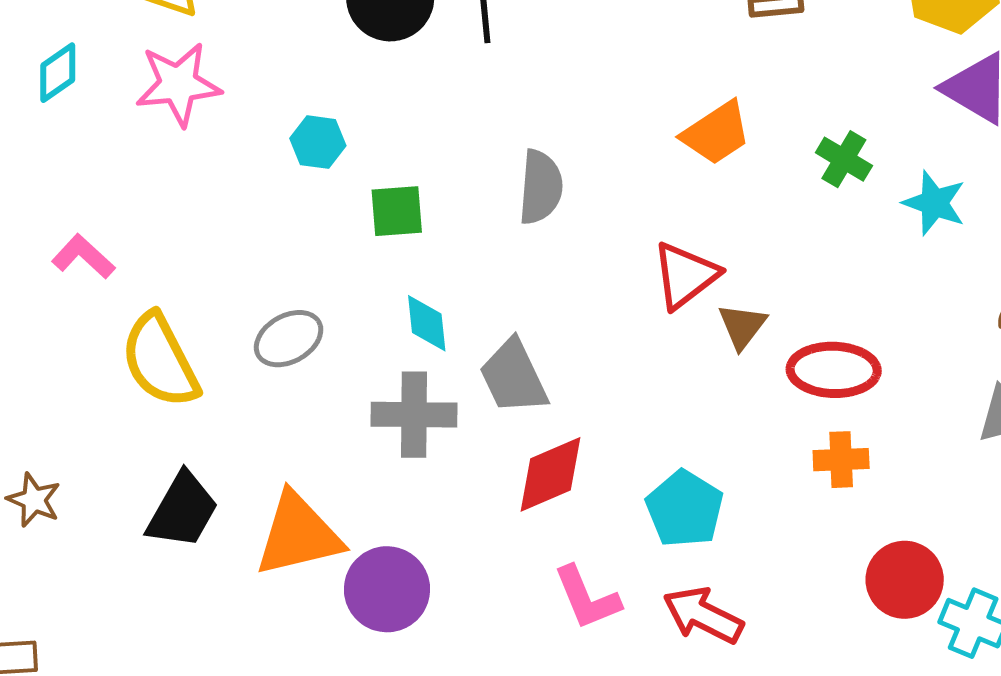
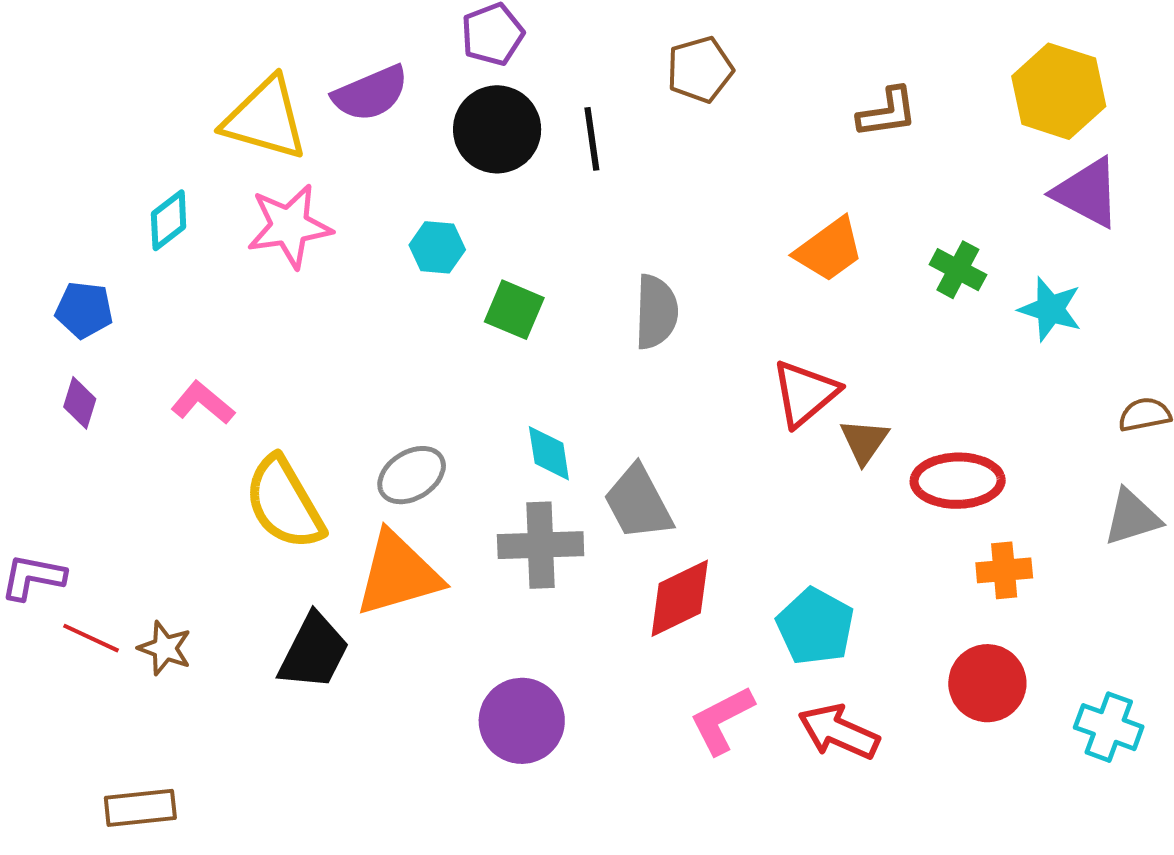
cyan hexagon: (318, 142) -> (437, 247), moved
green square: (397, 211) -> (514, 310), moved, turned 30
orange cross: (841, 460) -> (1004, 570), moved
orange triangle: (298, 535) -> (398, 574), moved
red circle: (905, 580) -> (987, 683), moved
pink L-shape: (587, 598) -> (722, 720), turned 88

